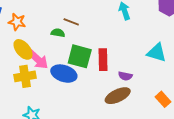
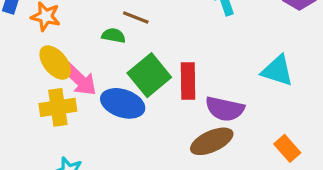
green square: (80, 56) -> (149, 75), turned 35
purple semicircle: (125, 76) -> (225, 109), size x1.6

